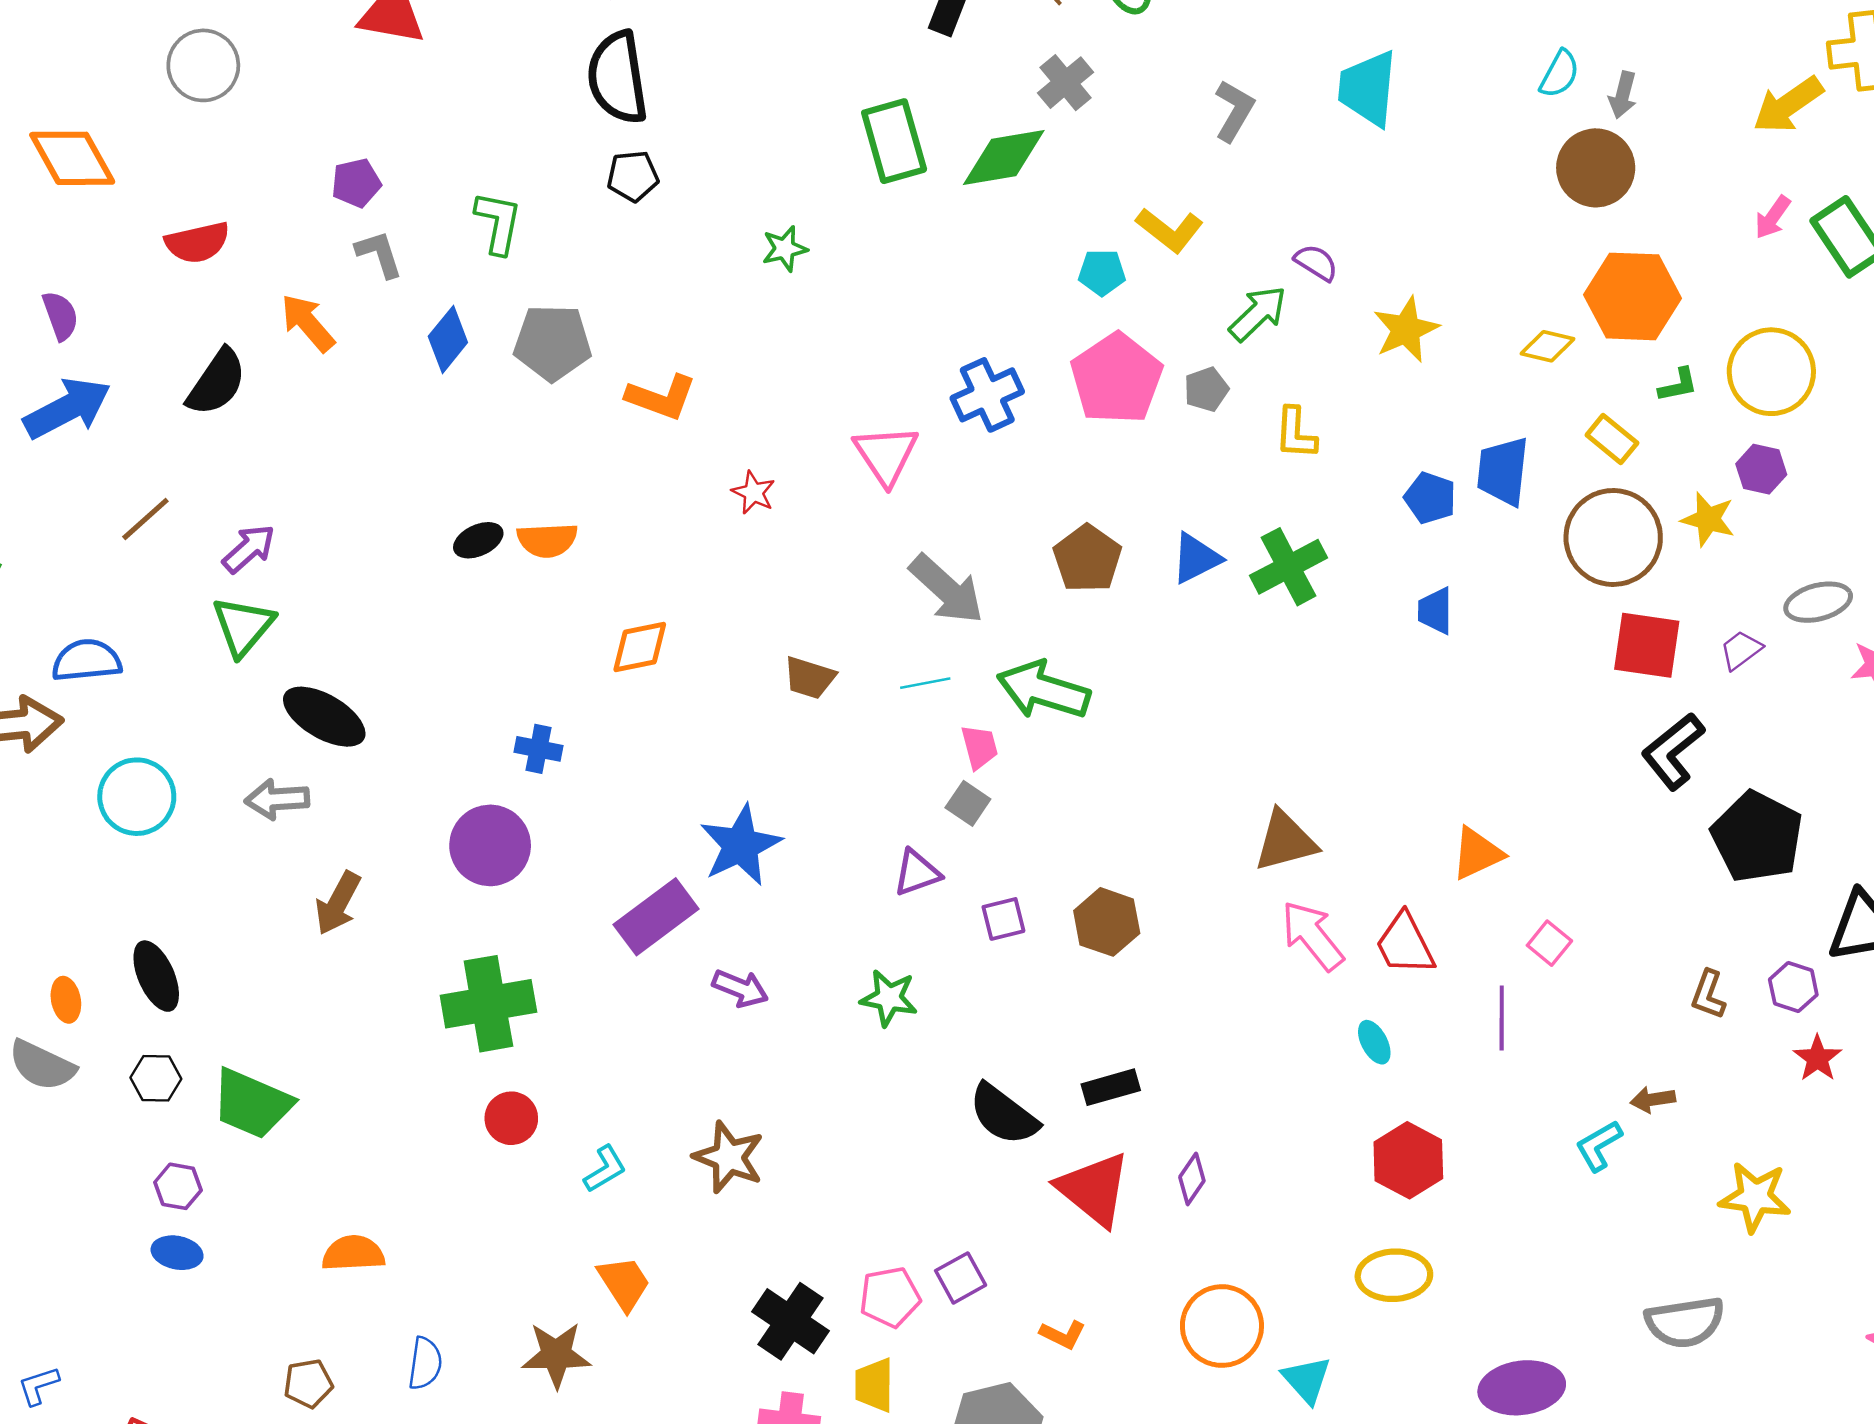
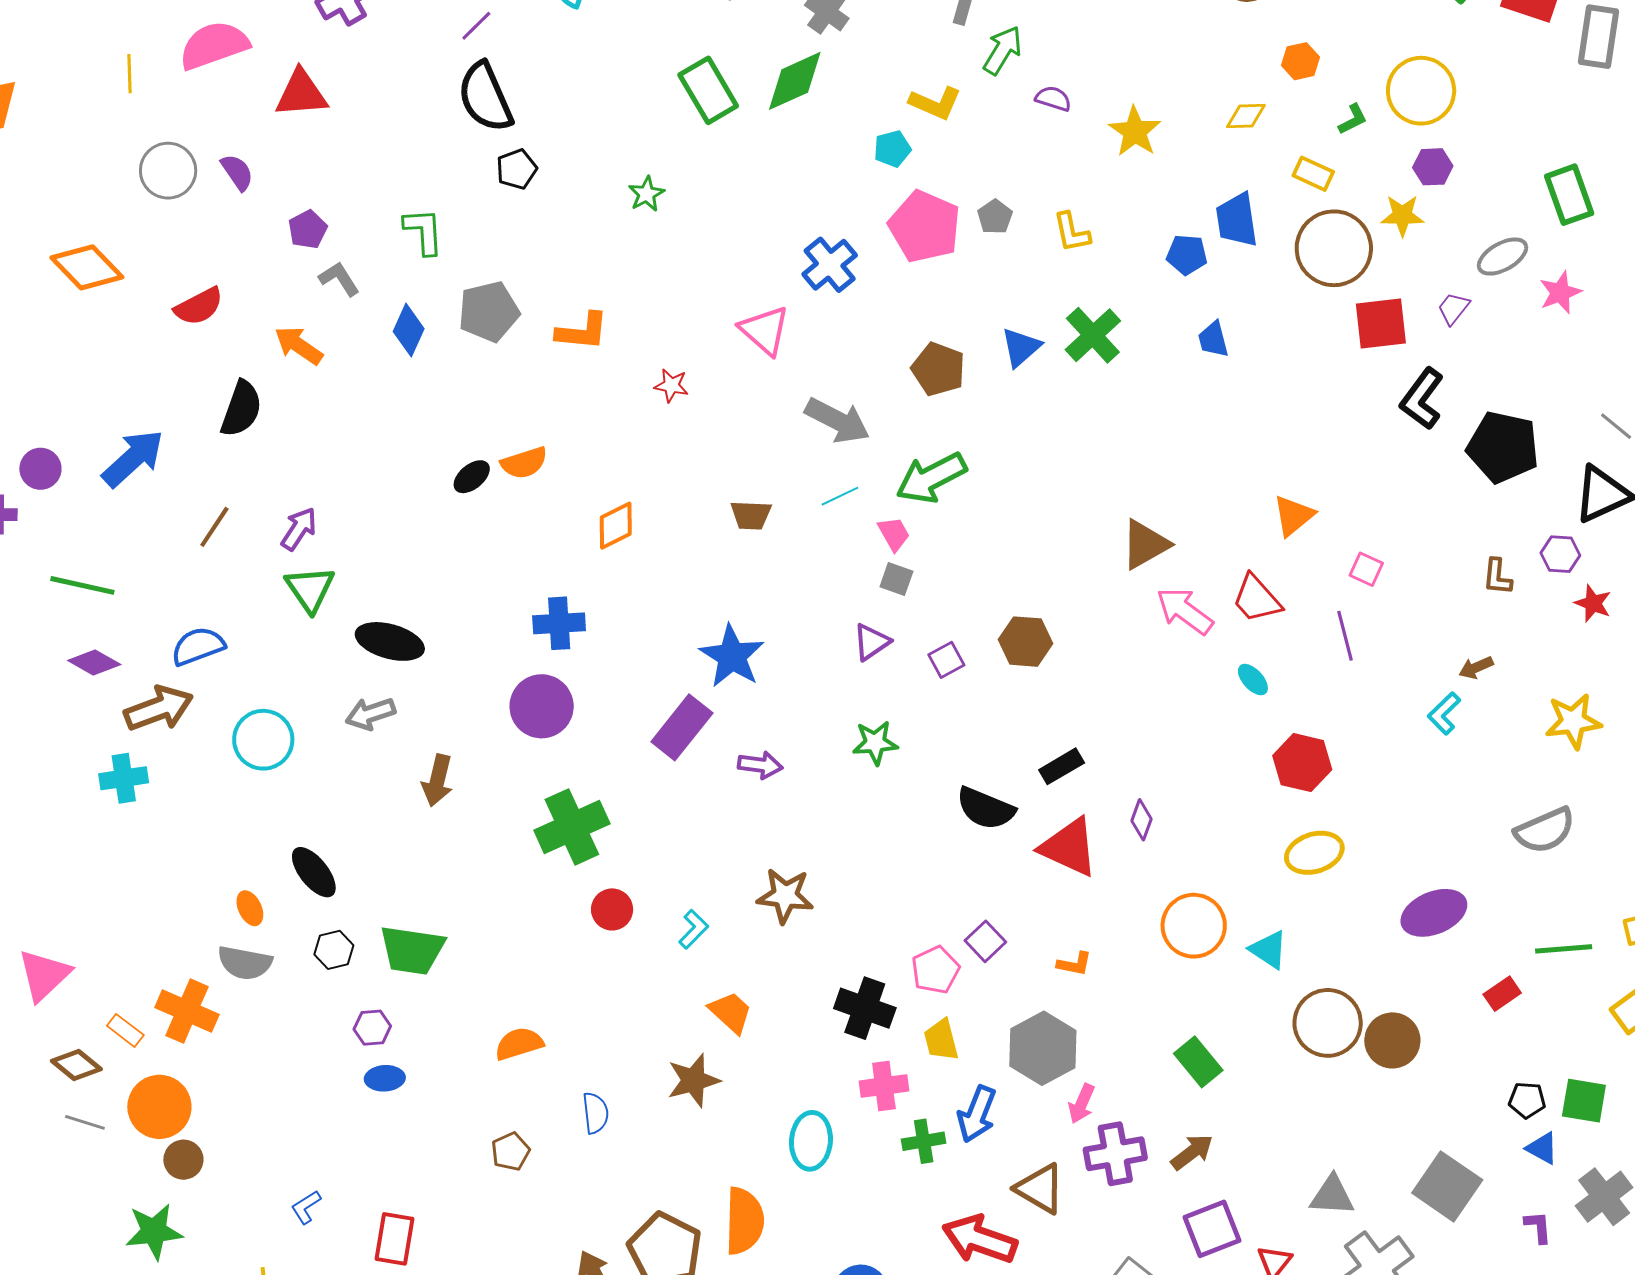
orange hexagon: (1633, 296) -> (1300, 61), size x0.5
green arrow: (1258, 313) -> (1003, 50), moved
purple semicircle: (60, 316) -> (237, 172), moved
green arrow: (1043, 690) -> (931, 478), turned -30
blue cross: (538, 749) -> (559, 623), size x1.4

